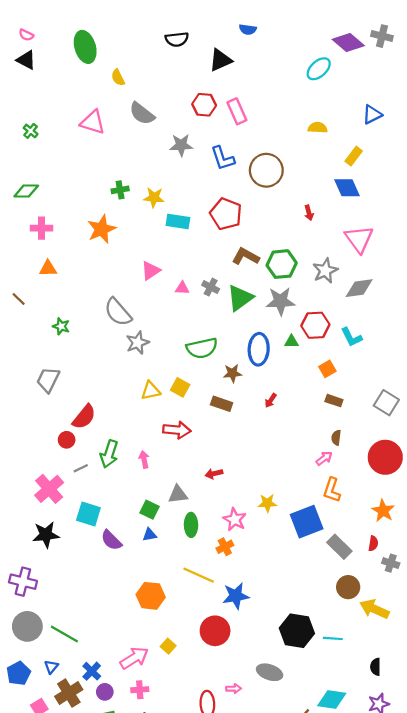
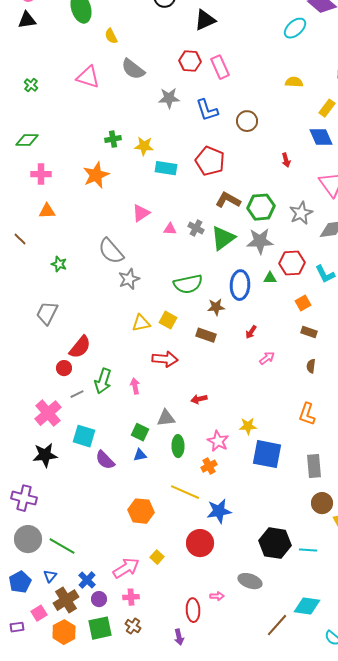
black triangle: (26, 60) -> (27, 20), turned -36
brown circle: (266, 170) -> (247, 121), size x0.7
pink arrow: (324, 458) -> (267, 358), moved
blue square: (307, 522) -> (267, 454), moved, turned 32
gray rectangle: (339, 547) -> (314, 466), turned 40

